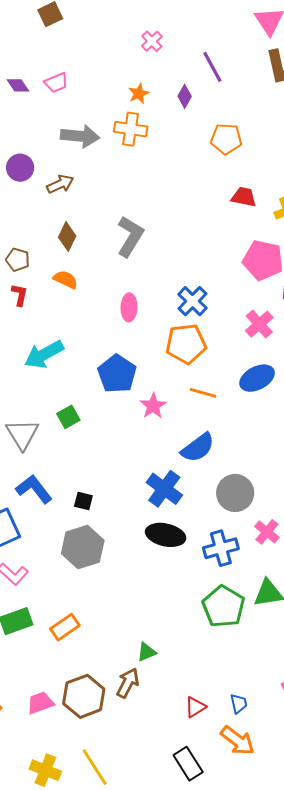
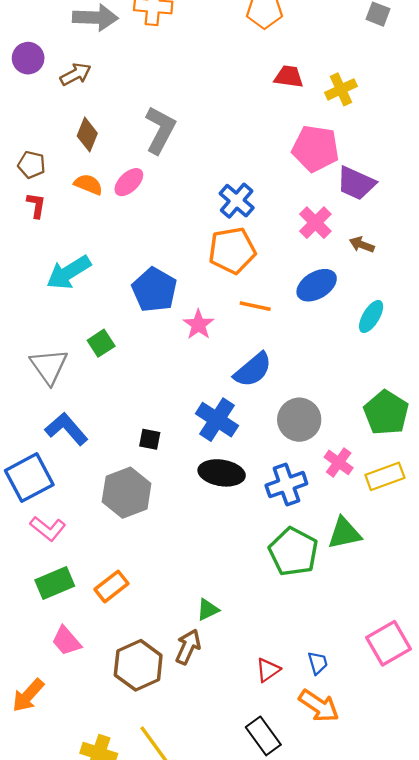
pink ellipse: (129, 307) -> (129, 182), moved, turned 48
black square: (83, 501) -> (150, 439), moved
pink trapezoid: (40, 703) -> (66, 641), moved, turned -108

